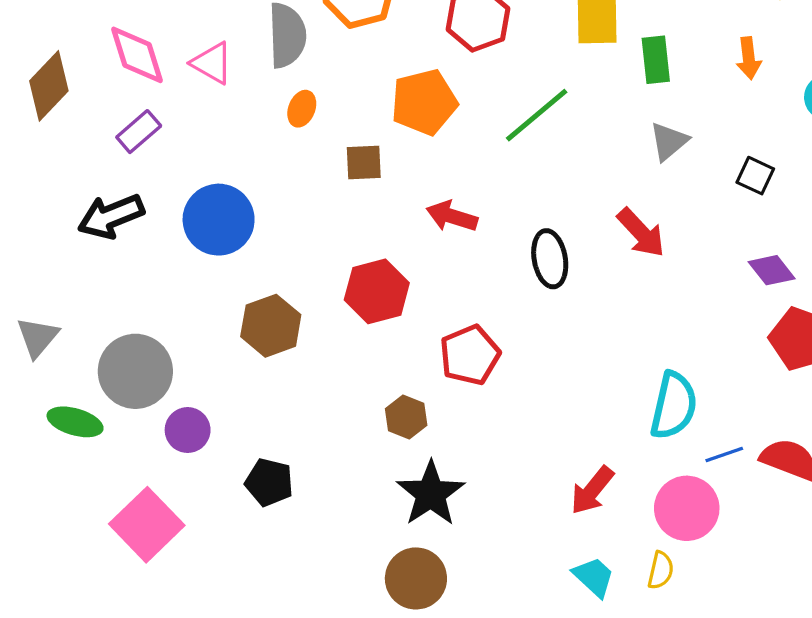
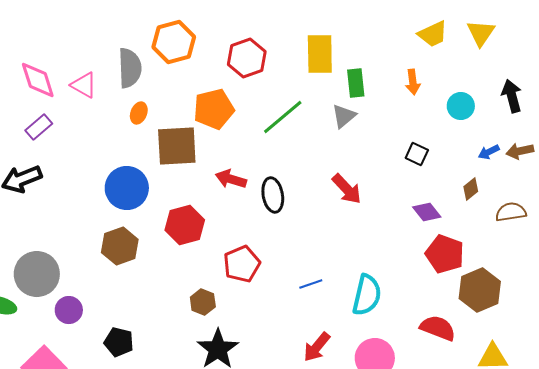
gray triangle: (669, 141) -> (344, 116), moved
brown square: (364, 163) -> (177, 146), size x1.8
blue circle: (219, 220) -> (127, 188), moved
black ellipse: (550, 259) -> (273, 195), moved
blue line: (724, 455) -> (311, 284), moved

